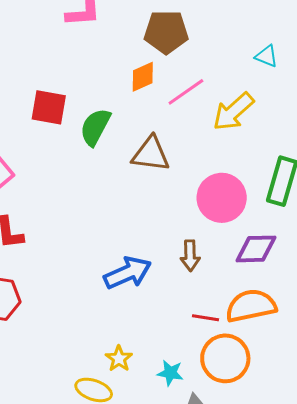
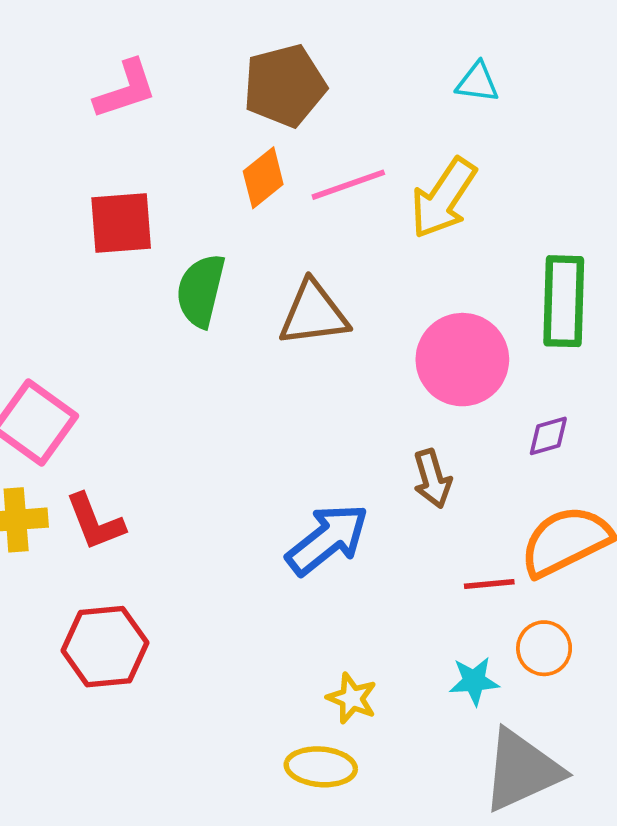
pink line: (186, 92) -> (348, 185), turned 30
red square: (49, 107) -> (121, 223), moved
purple diamond: (256, 249) -> (548, 436), size x0.6
orange circle: (225, 358) -> (544, 648), size x0.6
cyan star: (170, 373) -> (474, 681), moved

